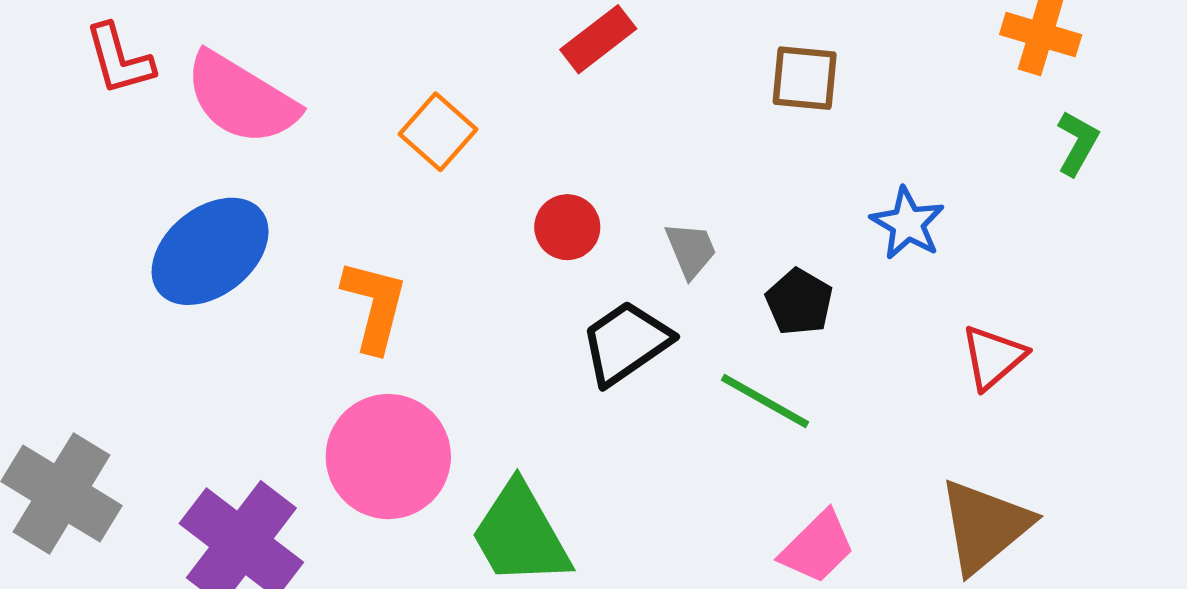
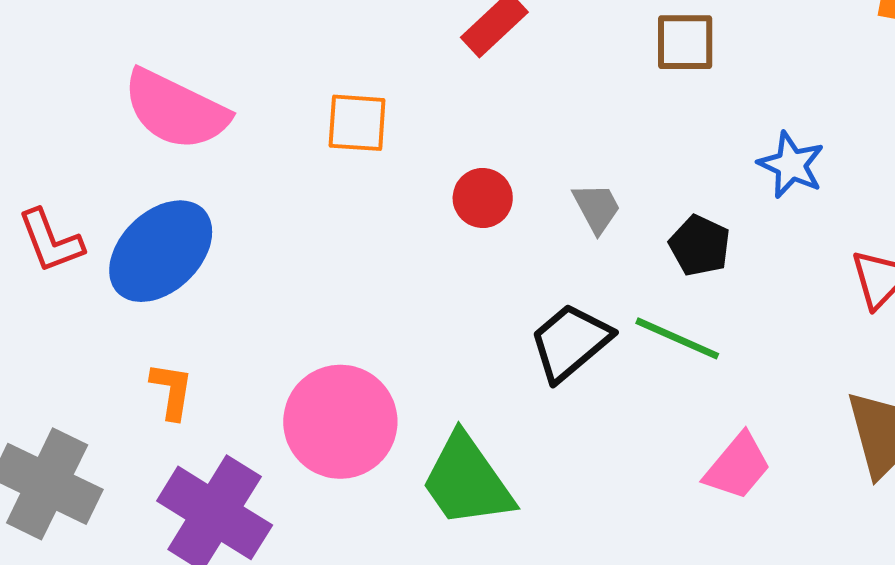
red L-shape: (119, 59) -> (51, 241), moved
orange square: (438, 132) -> (357, 123), turned -32
orange L-shape: (374, 306) -> (172, 391), moved, size x0.7
black trapezoid: (626, 343) -> (570, 342), moved

